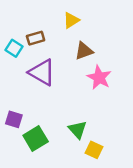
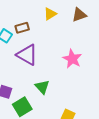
brown triangle: (84, 51) -> (79, 15), moved
green triangle: (78, 130) -> (42, 87), moved

